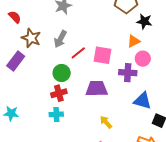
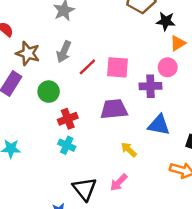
orange triangle: (134, 41) -> (178, 43), moved
green circle: (62, 73) -> (49, 92), moved
blue triangle: (143, 101) -> (159, 125), moved
cyan cross: (56, 114) -> (67, 145), turned 32

